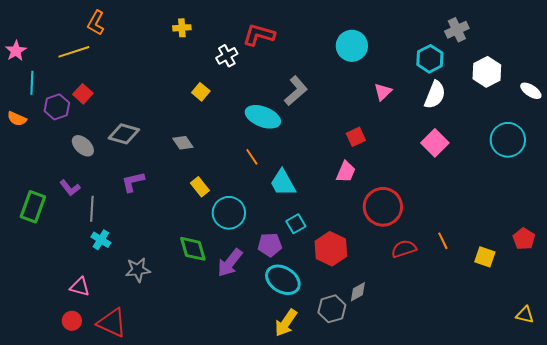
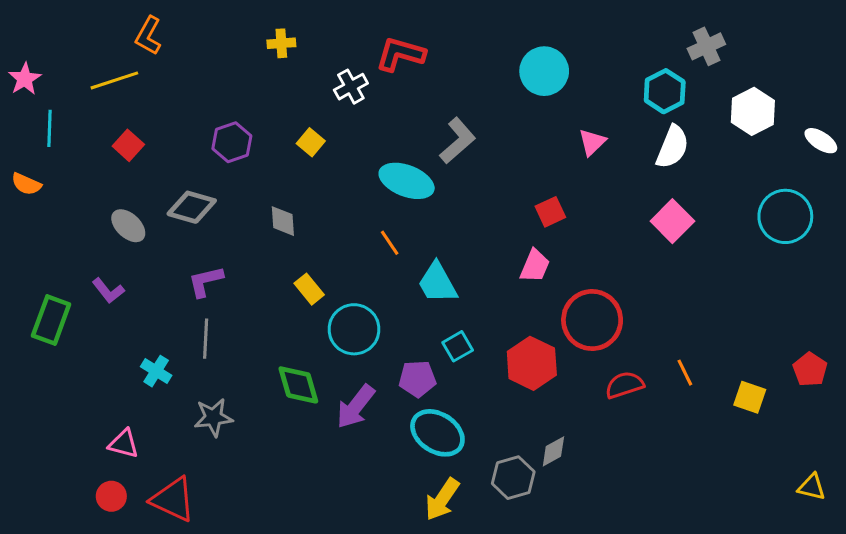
purple hexagon: (57, 107) -> (232, 142), moved
gray diamond: (183, 143) -> (283, 221), turned 30
gray line: (92, 209) -> (206, 339), moved
red hexagon: (331, 249) -> (532, 363), moved

